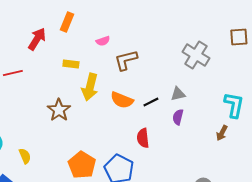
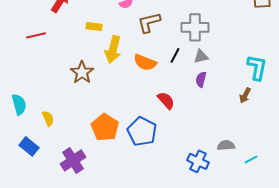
gray cross: (196, 55) -> (195, 27), moved, turned -32
black line: (151, 102) -> (175, 55), moved, turned -35
red semicircle: (143, 138) -> (166, 100), turned 144

